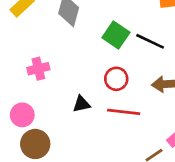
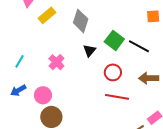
pink cross: (38, 69) -> (56, 62), turned -35
black triangle: (81, 104) -> (89, 51), moved, turned -40

